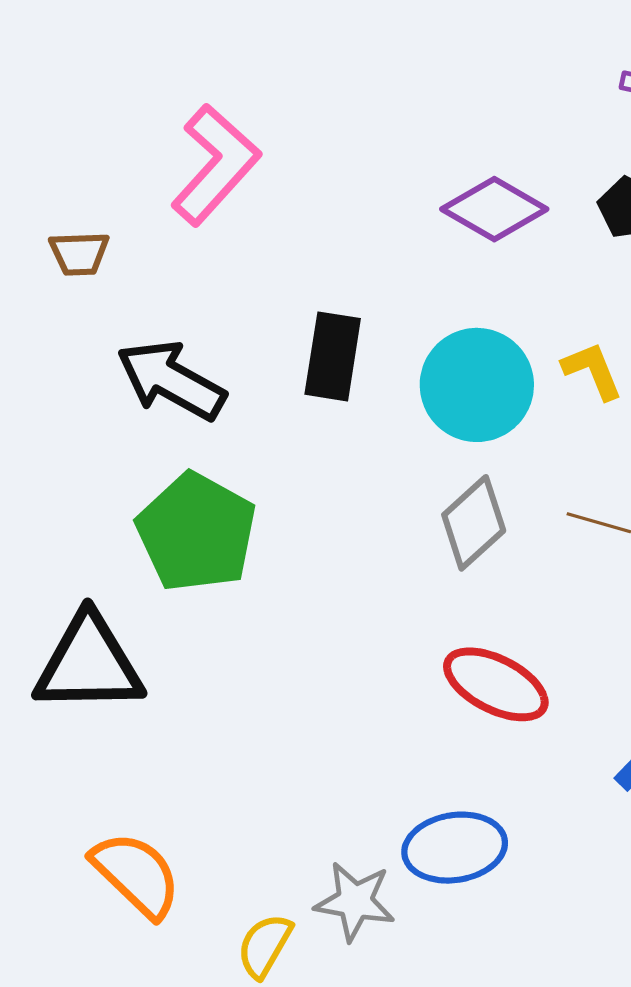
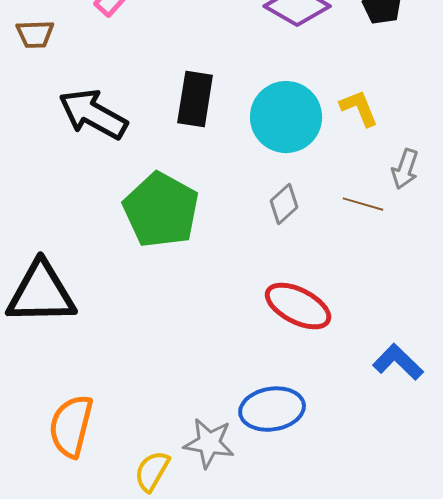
gray diamond: (474, 523) -> (284, 204), size x0.7
green pentagon: (196, 532) -> (161, 210), moved
orange semicircle: (136, 874) -> (71, 426), turned -120

